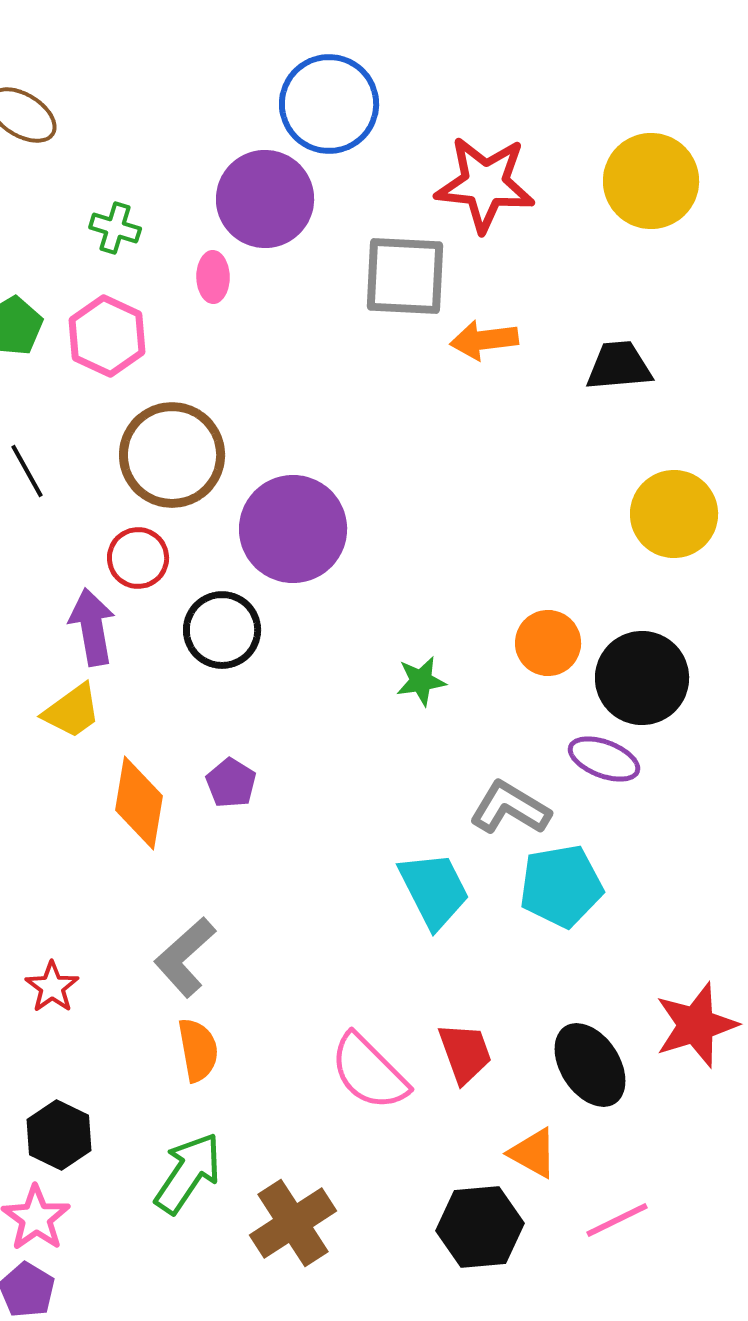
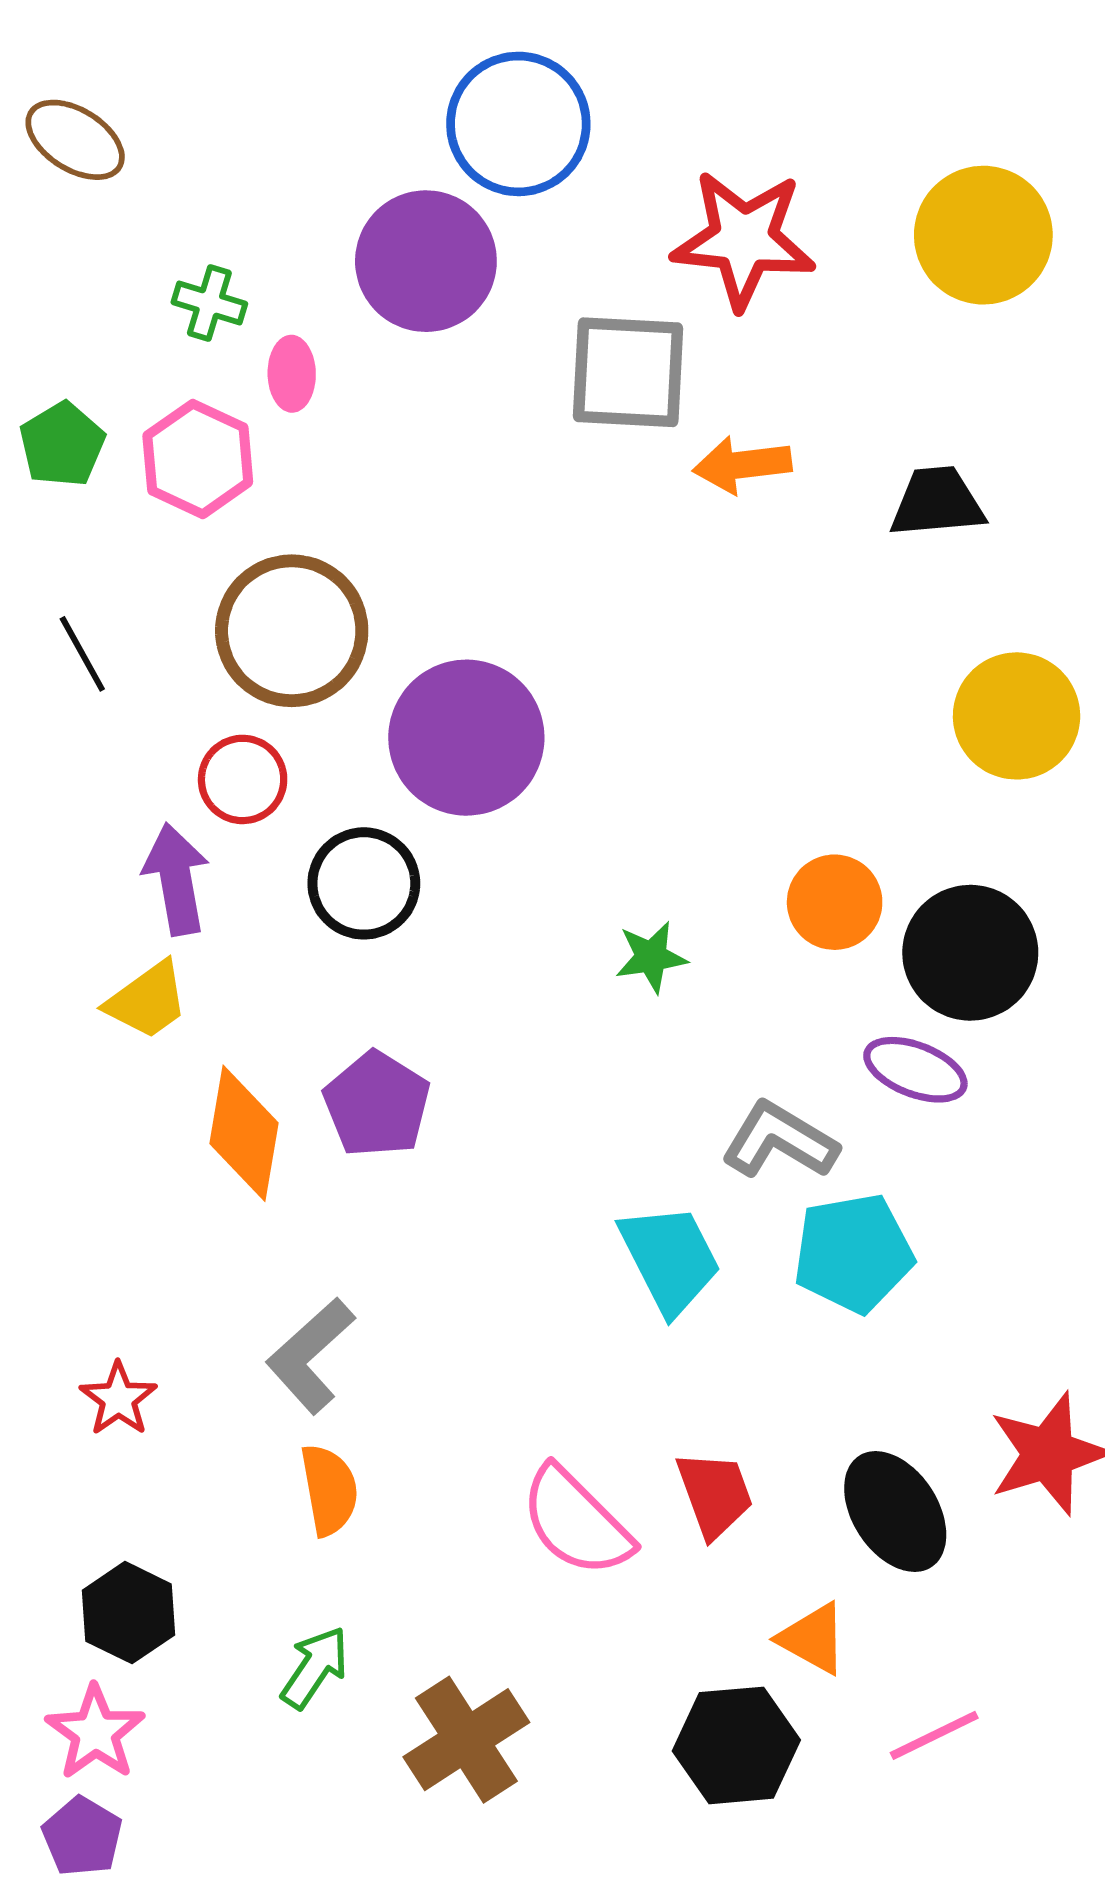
pink ellipse: (213, 277) -> (292, 374), moved
purple pentagon: (231, 783) -> (377, 1104), size x1.5
green arrow: (188, 1173) -> (315, 1667), size x0.7

